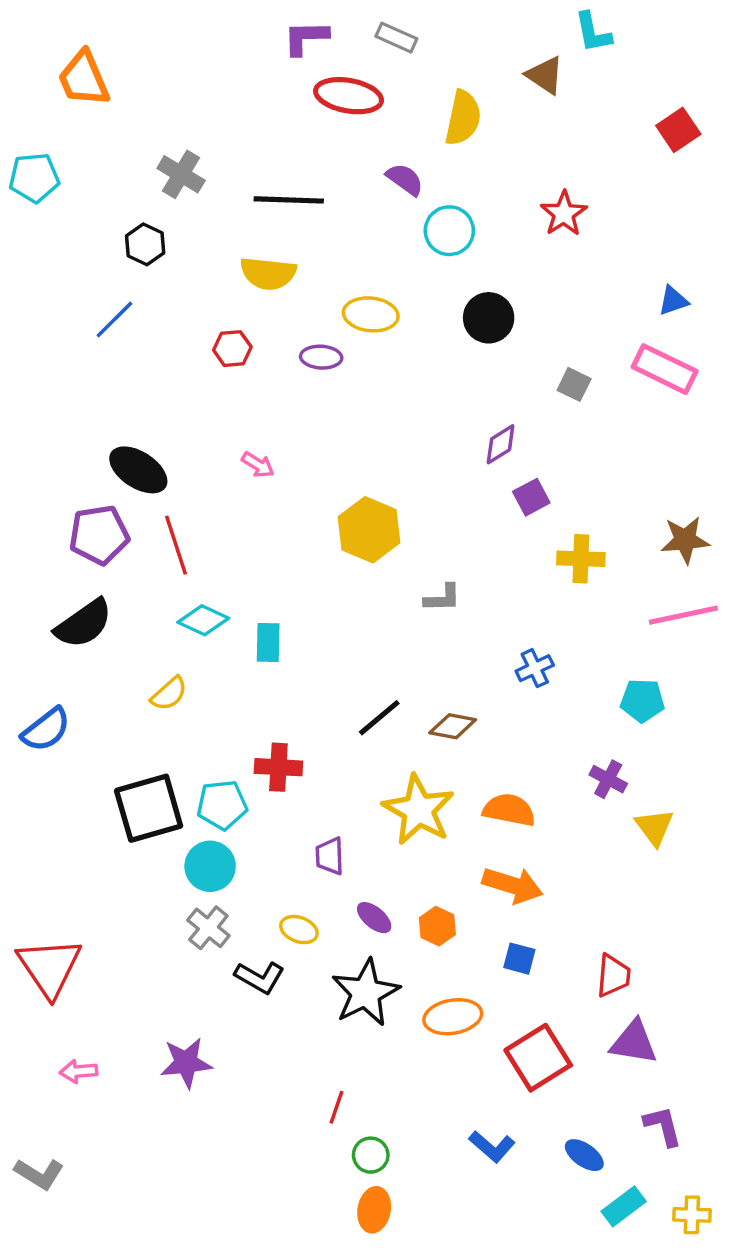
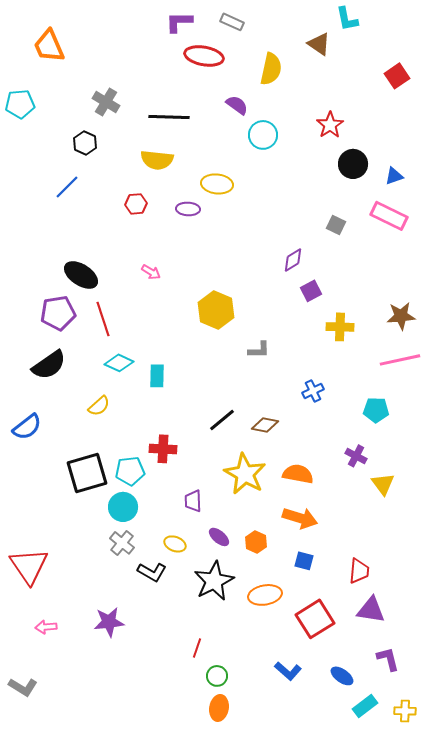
black circle: (489, 318) -> (353, 164), moved

